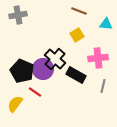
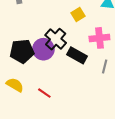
black pentagon: (22, 71) -> (22, 51), turned -30
red line: (35, 92) -> (44, 93), moved
yellow semicircle: (15, 104) -> (15, 85), turned 84

